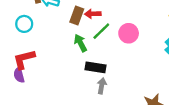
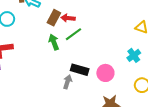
pink circle: (129, 33) -> (105, 73), moved
black rectangle: (96, 67) -> (80, 70), moved

